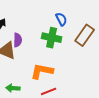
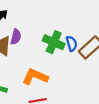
blue semicircle: (61, 19) -> (72, 44), moved

